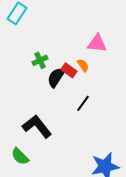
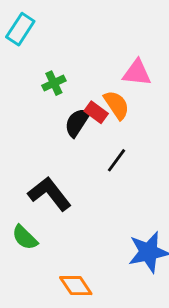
green cross: (40, 60) -> (54, 83), moved
orange semicircle: (83, 65) -> (117, 105), size x1.5

